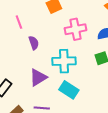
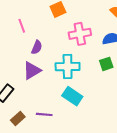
purple semicircle: (34, 43) -> (37, 47), turned 40
purple triangle: (38, 77) -> (32, 71), moved

